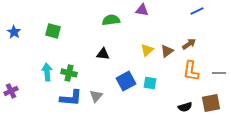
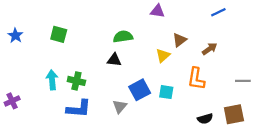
green semicircle: (111, 20) -> (123, 37), moved
brown triangle: (167, 51) -> (180, 40), moved
orange L-shape: (191, 71) -> (196, 79), moved
gray triangle: (96, 96) -> (120, 106), moved

